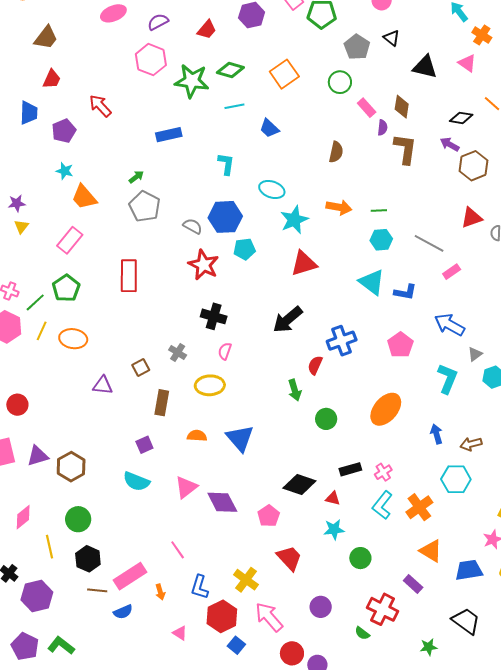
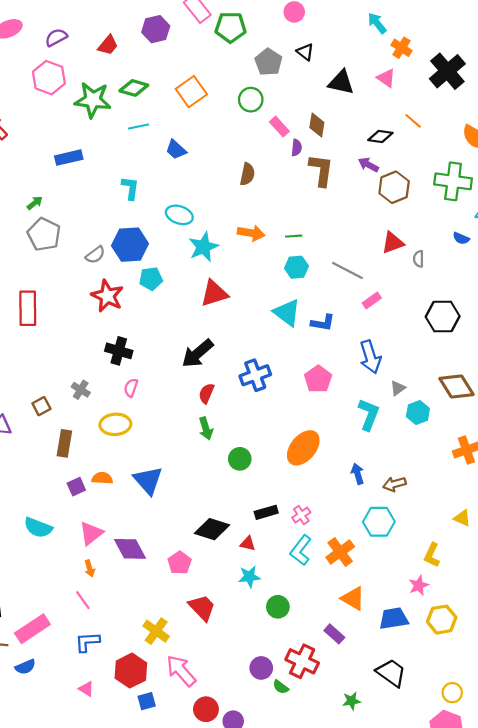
gray semicircle: (193, 226) -> (95, 255), turned 114
blue arrow: (450, 325) -> (370, 357), turned -136
red semicircle: (315, 365) -> (206, 393), moved
purple square: (144, 445) -> (76, 487), moved
blue L-shape: (200, 587) -> (87, 642), moved, turned 70
orange arrow: (160, 592) -> (90, 568), moved
purple circle: (321, 607) -> (261, 668), moved
blue square: (236, 645) -> (147, 701), turned 36

